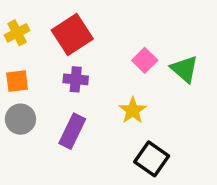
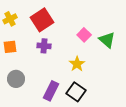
gray circle: (20, 119) -> (16, 79), moved
purple rectangle: (72, 131) -> (51, 91), moved
black square: (152, 159) -> (76, 92), moved

